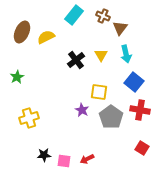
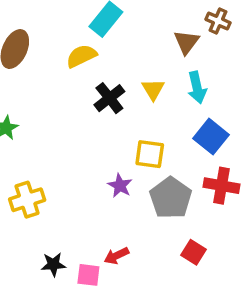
brown cross: (103, 16) -> (218, 21), moved
yellow semicircle: (46, 37) -> (81, 56), moved
red square: (142, 148) -> (193, 252), moved
red arrow: (87, 159) -> (116, 256), moved

